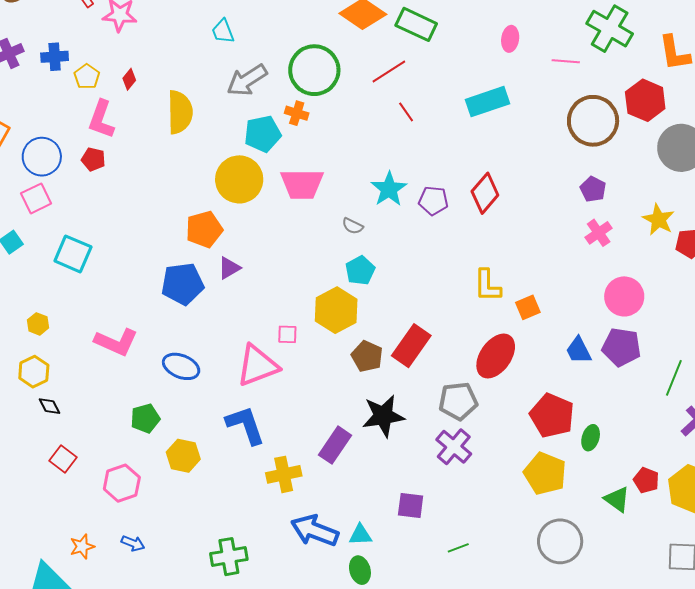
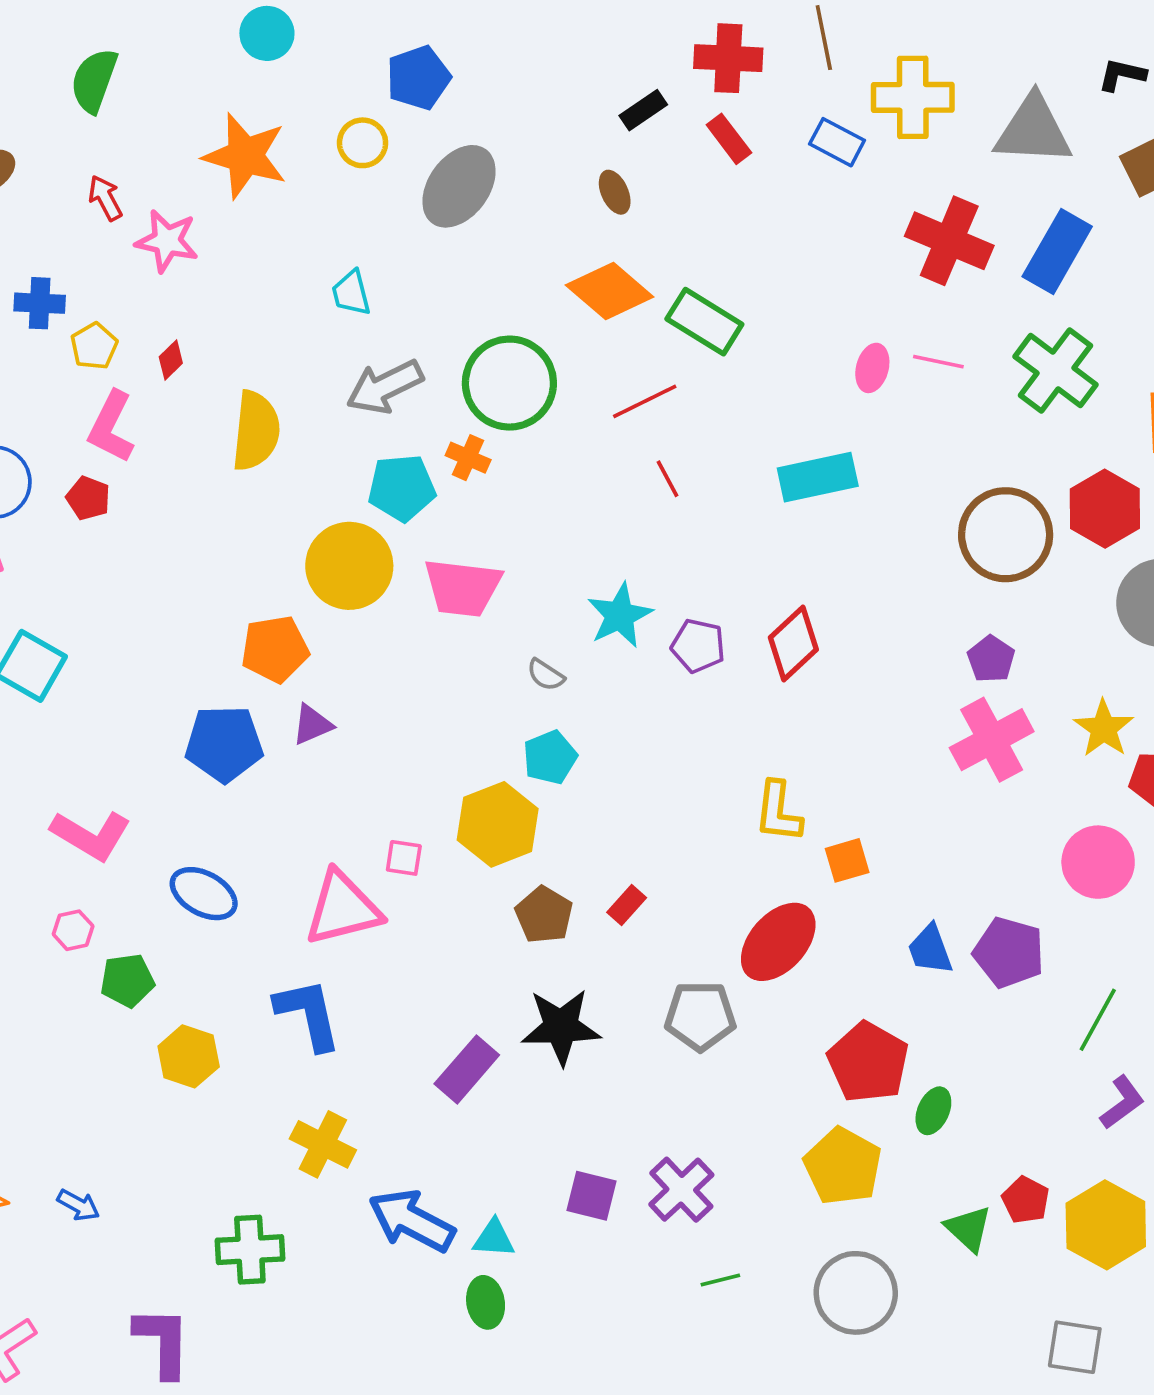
pink line: (566, 61) -> (938, 362), moved
pink cross: (599, 233) -> (992, 740), size x1.6
pink circle: (624, 296) -> (1098, 862), moved
red rectangle: (411, 346) -> (627, 905), size x0.5
purple cross: (454, 447) -> (681, 1190), moved
yellow cross: (284, 474) -> (323, 1144), moved, turned 32
pink hexagon: (122, 483) -> (73, 930), moved, size x0.6
green line: (458, 548) -> (720, 1280), moved

